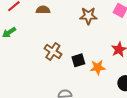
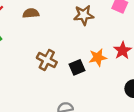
orange star: (98, 67) -> (98, 57), moved

